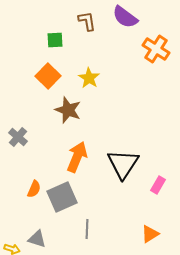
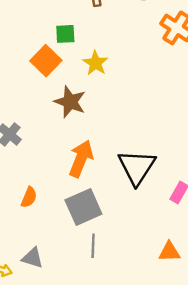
green square: (55, 40) -> (65, 34), moved
gray square: (62, 197) -> (83, 207), moved
orange triangle: (150, 234) -> (169, 252), turned 30

